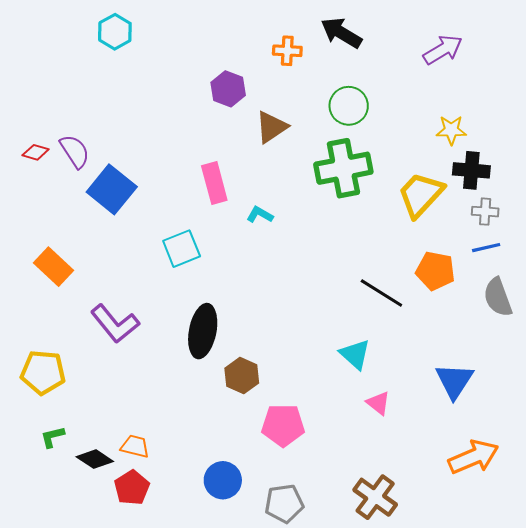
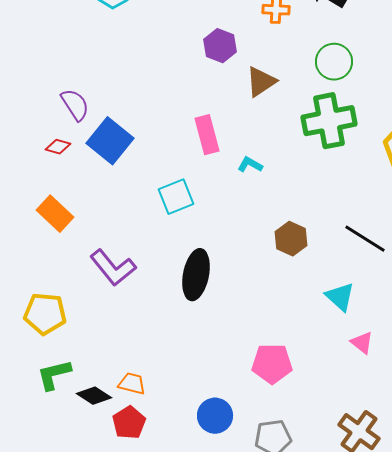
red diamond: (36, 152) -> (58, 147), moved
brown hexagon: (242, 376) -> (291, 239), moved
green L-shape: (52, 437) -> (54, 375), size x1.5

